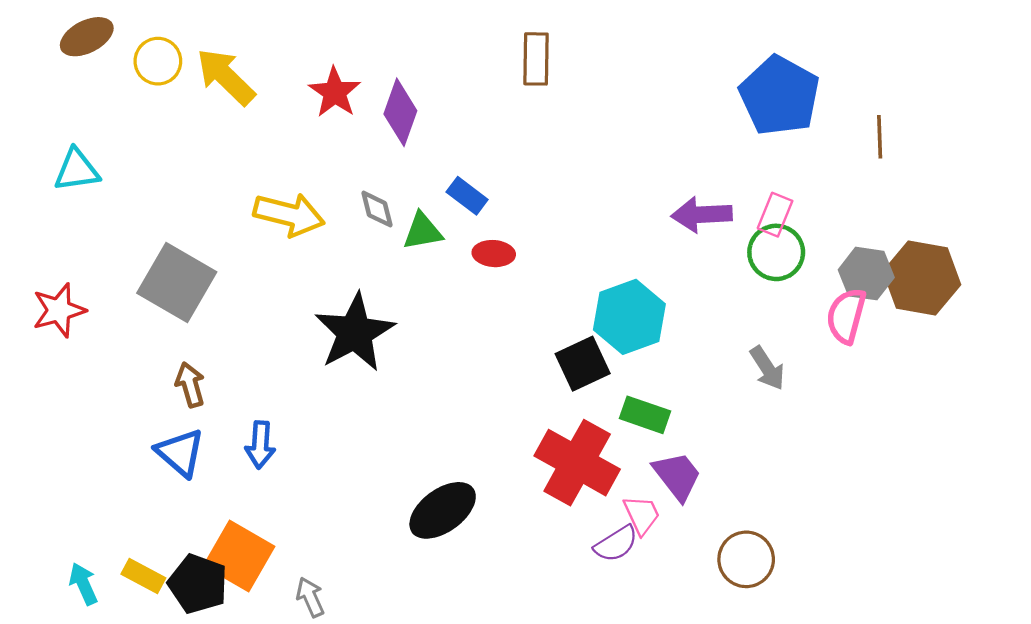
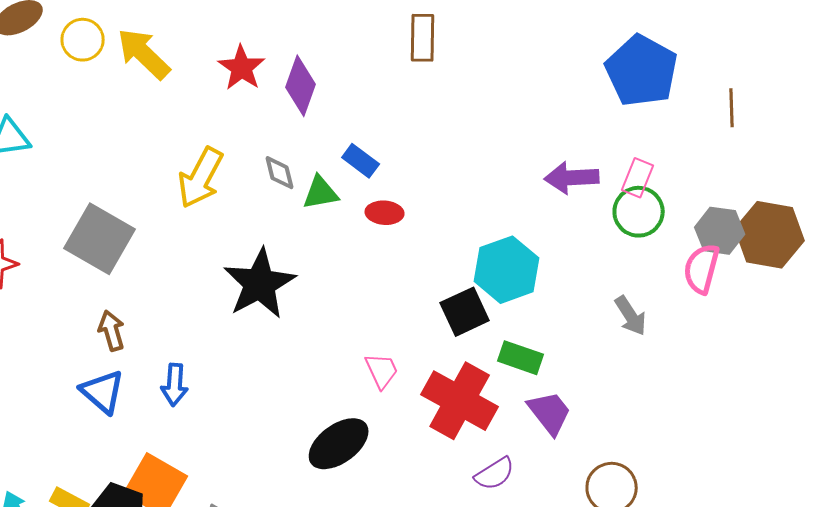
yellow arrow: (289, 215) -> (201, 178), turned 104
pink trapezoid: (642, 515) -> (382, 371), moved

